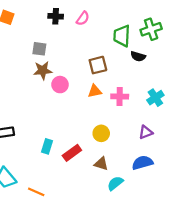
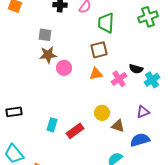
green trapezoid: (122, 36) -> (106, 23), moved
black semicircle: (138, 56) -> (136, 69), moved
pink cross: (120, 97) -> (119, 79), turned -35
brown triangle: (101, 164) -> (118, 126), moved

